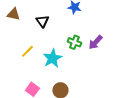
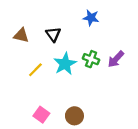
brown triangle: (13, 14) -> (21, 35), moved
cyan star: (52, 58) -> (65, 64), moved

